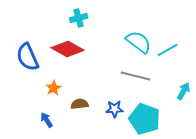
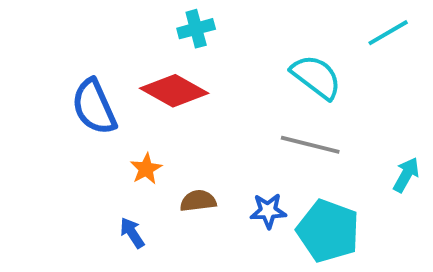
cyan line: (168, 50) -> (388, 33), moved

